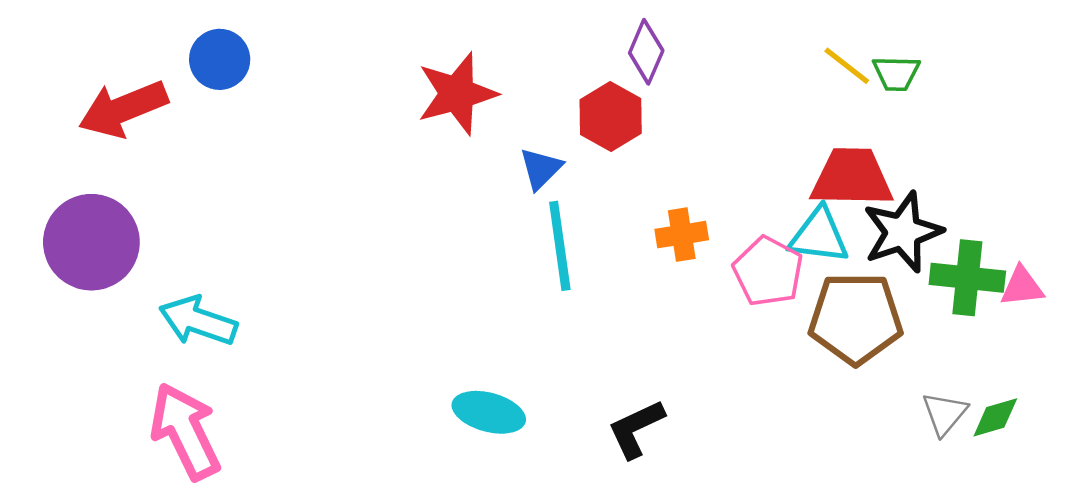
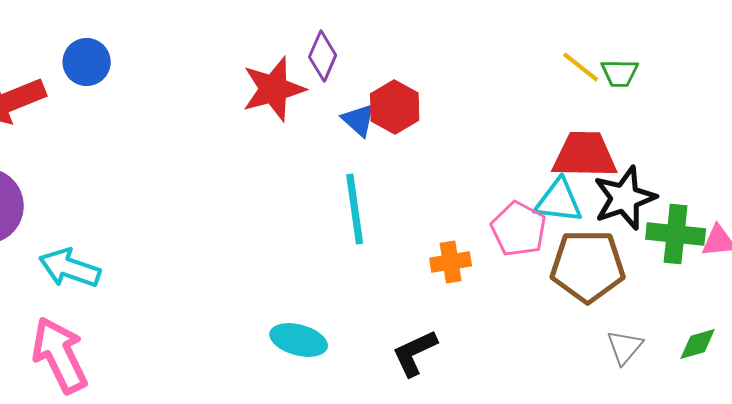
purple diamond: (646, 52) -> (323, 56), moved
blue triangle: (541, 169) -> (359, 120), moved, turned -33
orange cross: (682, 235) -> (451, 262), moved
gray triangle: (945, 414) -> (625, 347), moved

